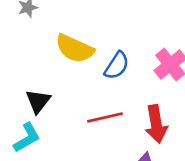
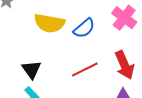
blue semicircle: (117, 66) -> (84, 28), turned 30

